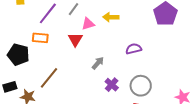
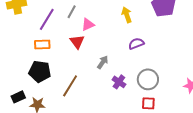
yellow arrow: (111, 17) -> (127, 15), moved, turned 77
black pentagon: (18, 55) -> (40, 71), moved
brown line: (49, 78) -> (70, 86), moved

